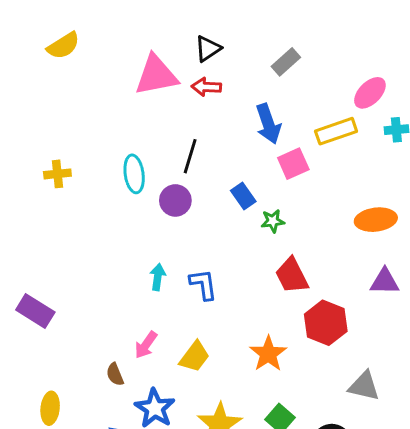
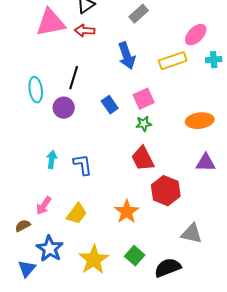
pink square: (293, 164) -> (144, 99), moved
green star: (273, 221) -> (144, 124), moved
brown semicircle: (115, 374) -> (23, 226), turned 84

